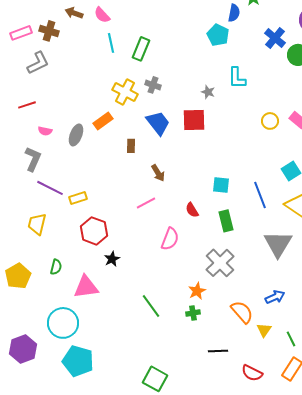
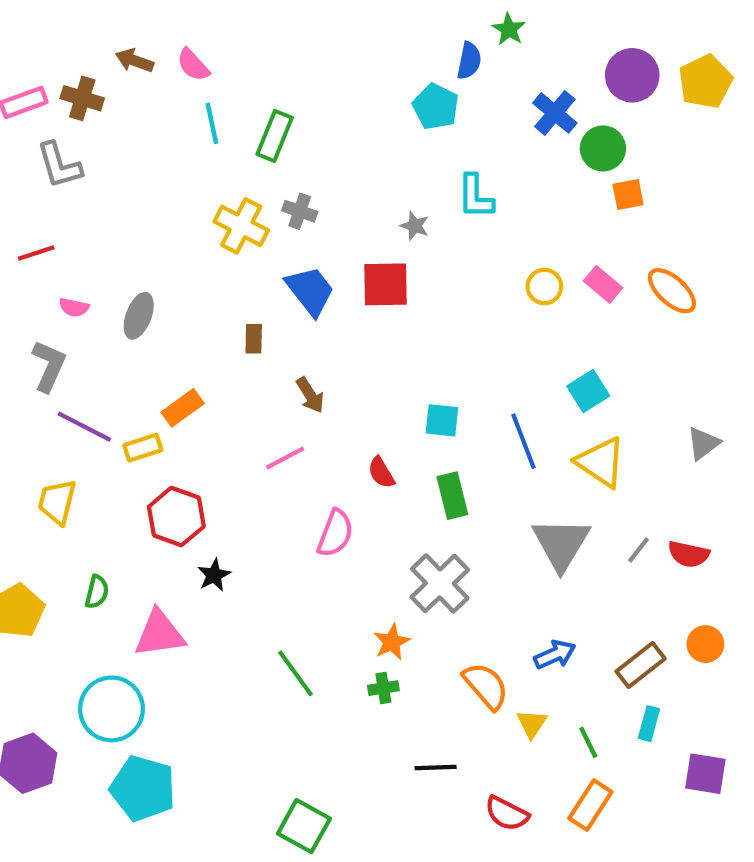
gray L-shape: (38, 63) -> (59, 165), turned 100
orange rectangle: (103, 121) -> (183, 408), moved

